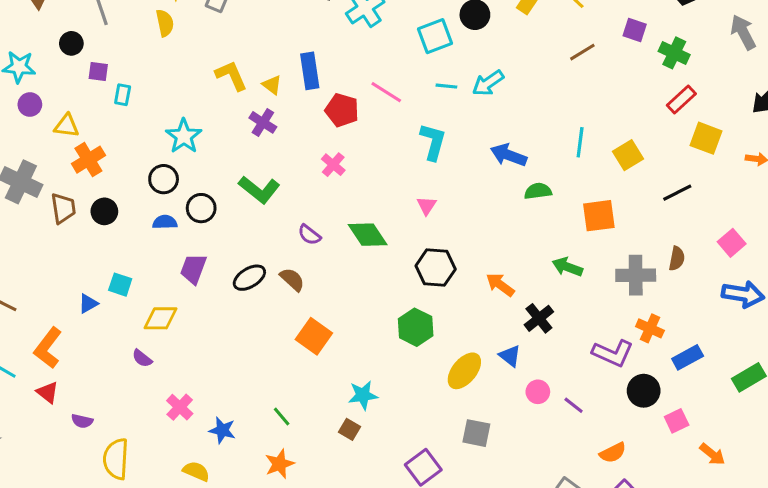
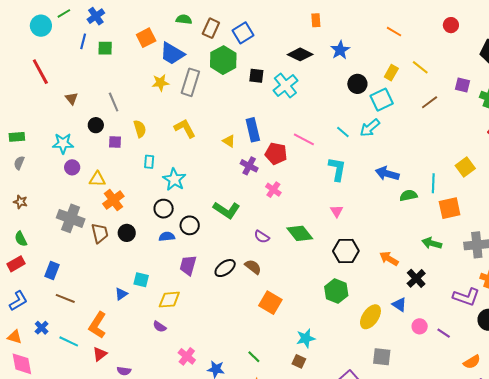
yellow semicircle: (165, 23) -> (140, 129), moved
cyan square: (435, 36) -> (382, 100), moved
yellow L-shape: (231, 76) -> (185, 128), moved
cyan line: (446, 86) -> (343, 132), turned 40
cyan rectangle: (123, 95) -> (149, 162), moved
purple cross: (263, 122) -> (249, 166), moved
cyan line: (580, 142) -> (433, 183), moved
red triangle: (48, 392) -> (100, 354), turned 49

